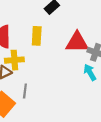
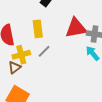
gray line: (25, 91) -> (44, 51), moved, turned 48

